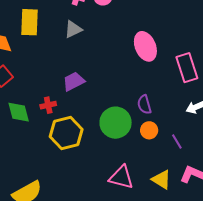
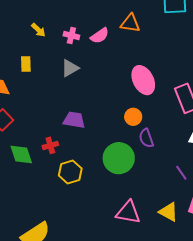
yellow rectangle: (29, 22) -> (26, 64), size x0.6
purple trapezoid: (74, 81) -> (74, 120), turned 40
orange circle: (149, 130) -> (133, 117), moved
yellow hexagon: (66, 133) -> (70, 172), size x0.7

